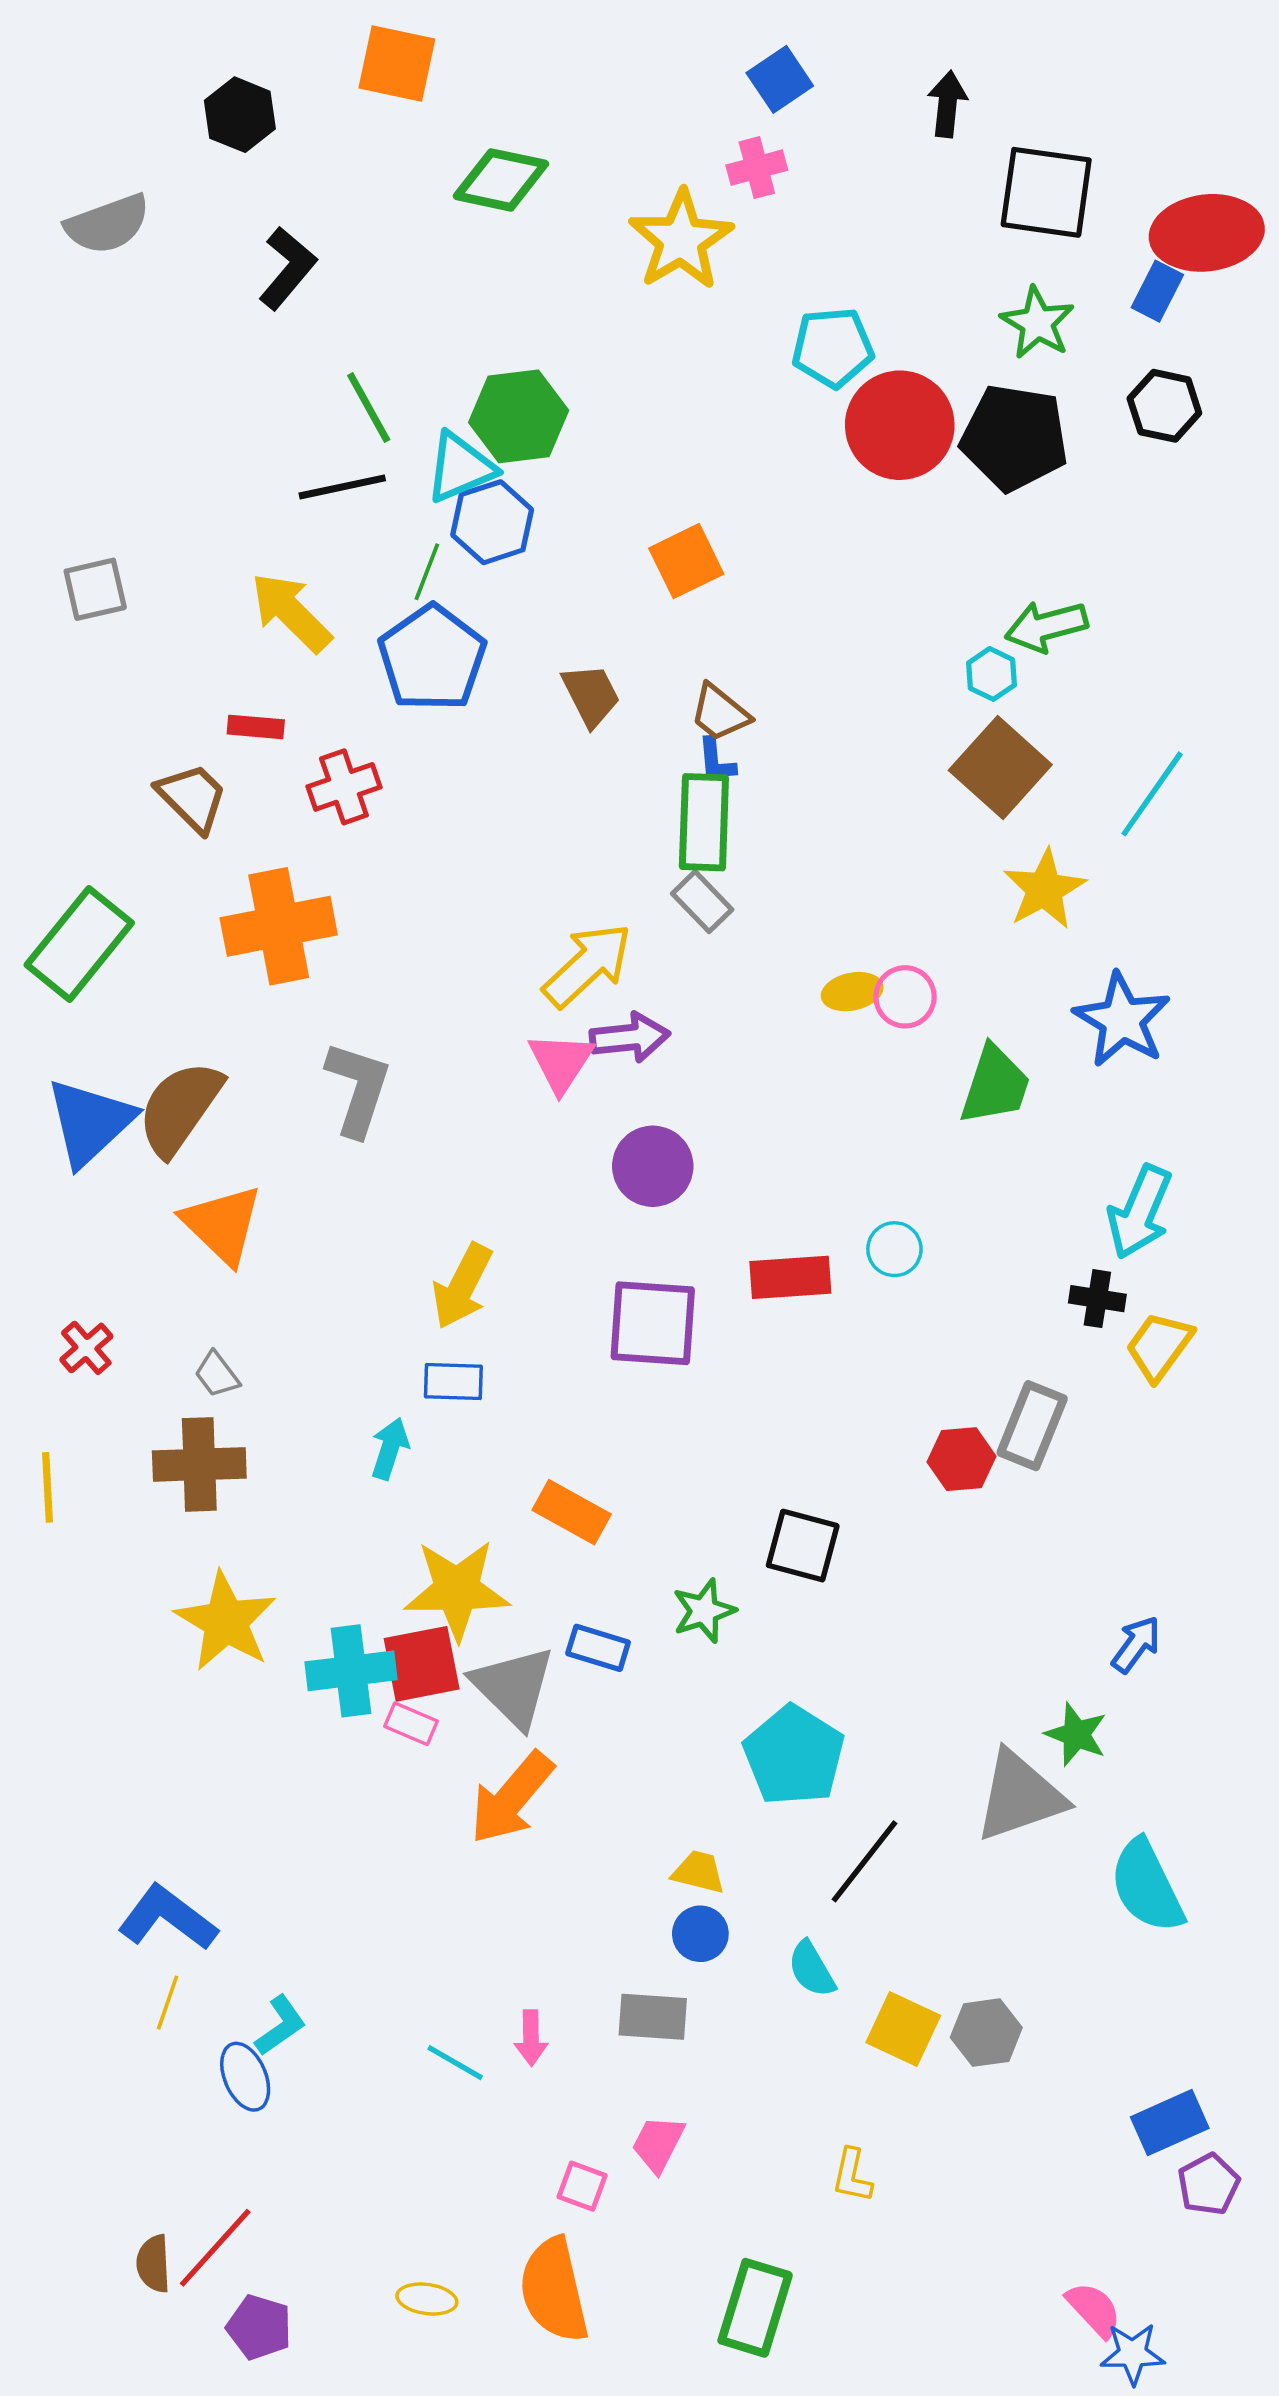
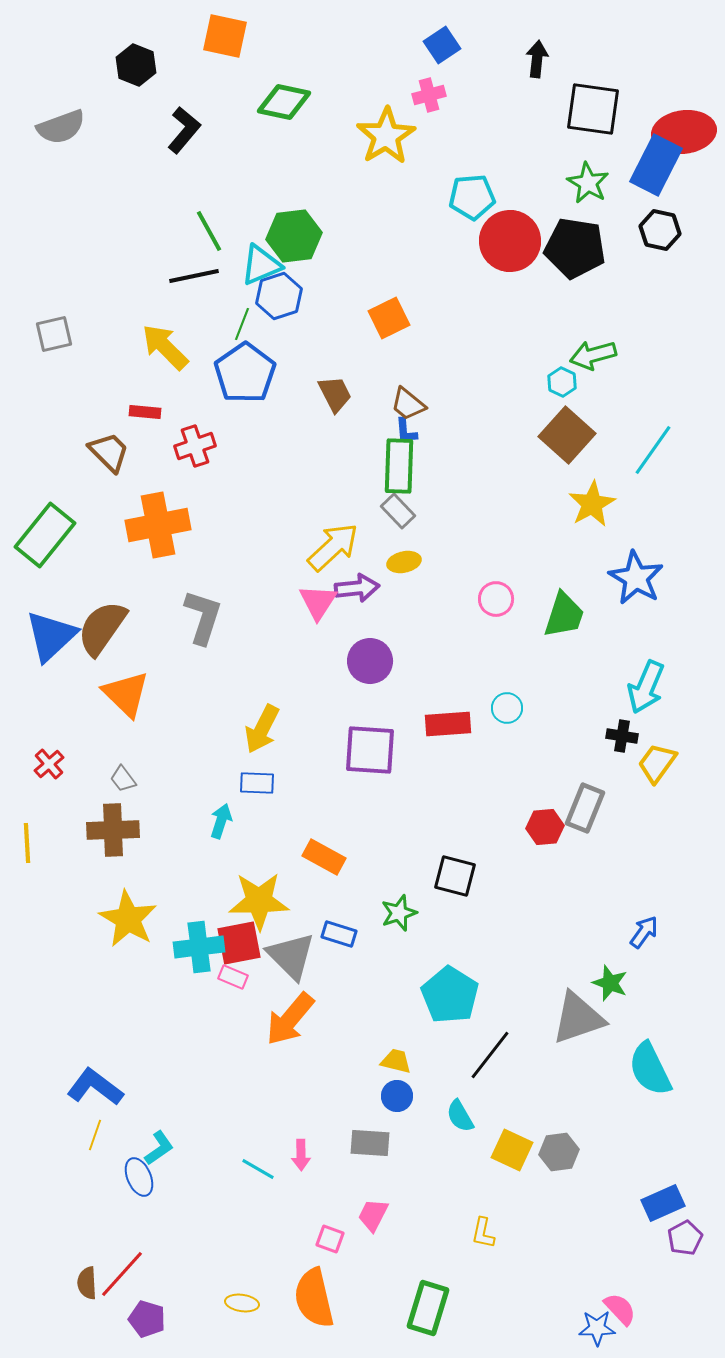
black L-shape: (288, 268) -> (184, 130), moved
blue rectangle: (1157, 291) -> (656, 165), size x1.8
yellow ellipse: (852, 992) -> (404, 562), moved
pink circle: (905, 997) -> (496, 599), moved
blue star: (1133, 2354) -> (597, 1328), moved

